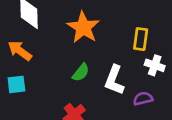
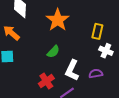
white L-shape: (114, 80) -> (72, 70), moved

